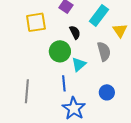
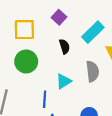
green circle: (60, 51) -> (26, 61), moved

